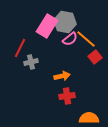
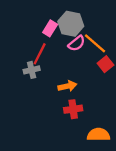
pink rectangle: (47, 26) -> (50, 28), size x0.6
red line: (20, 48) -> (40, 54), moved

